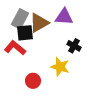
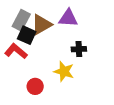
black square: (25, 33) -> (27, 35), turned 30
black cross: (74, 46) -> (79, 49), turned -32

